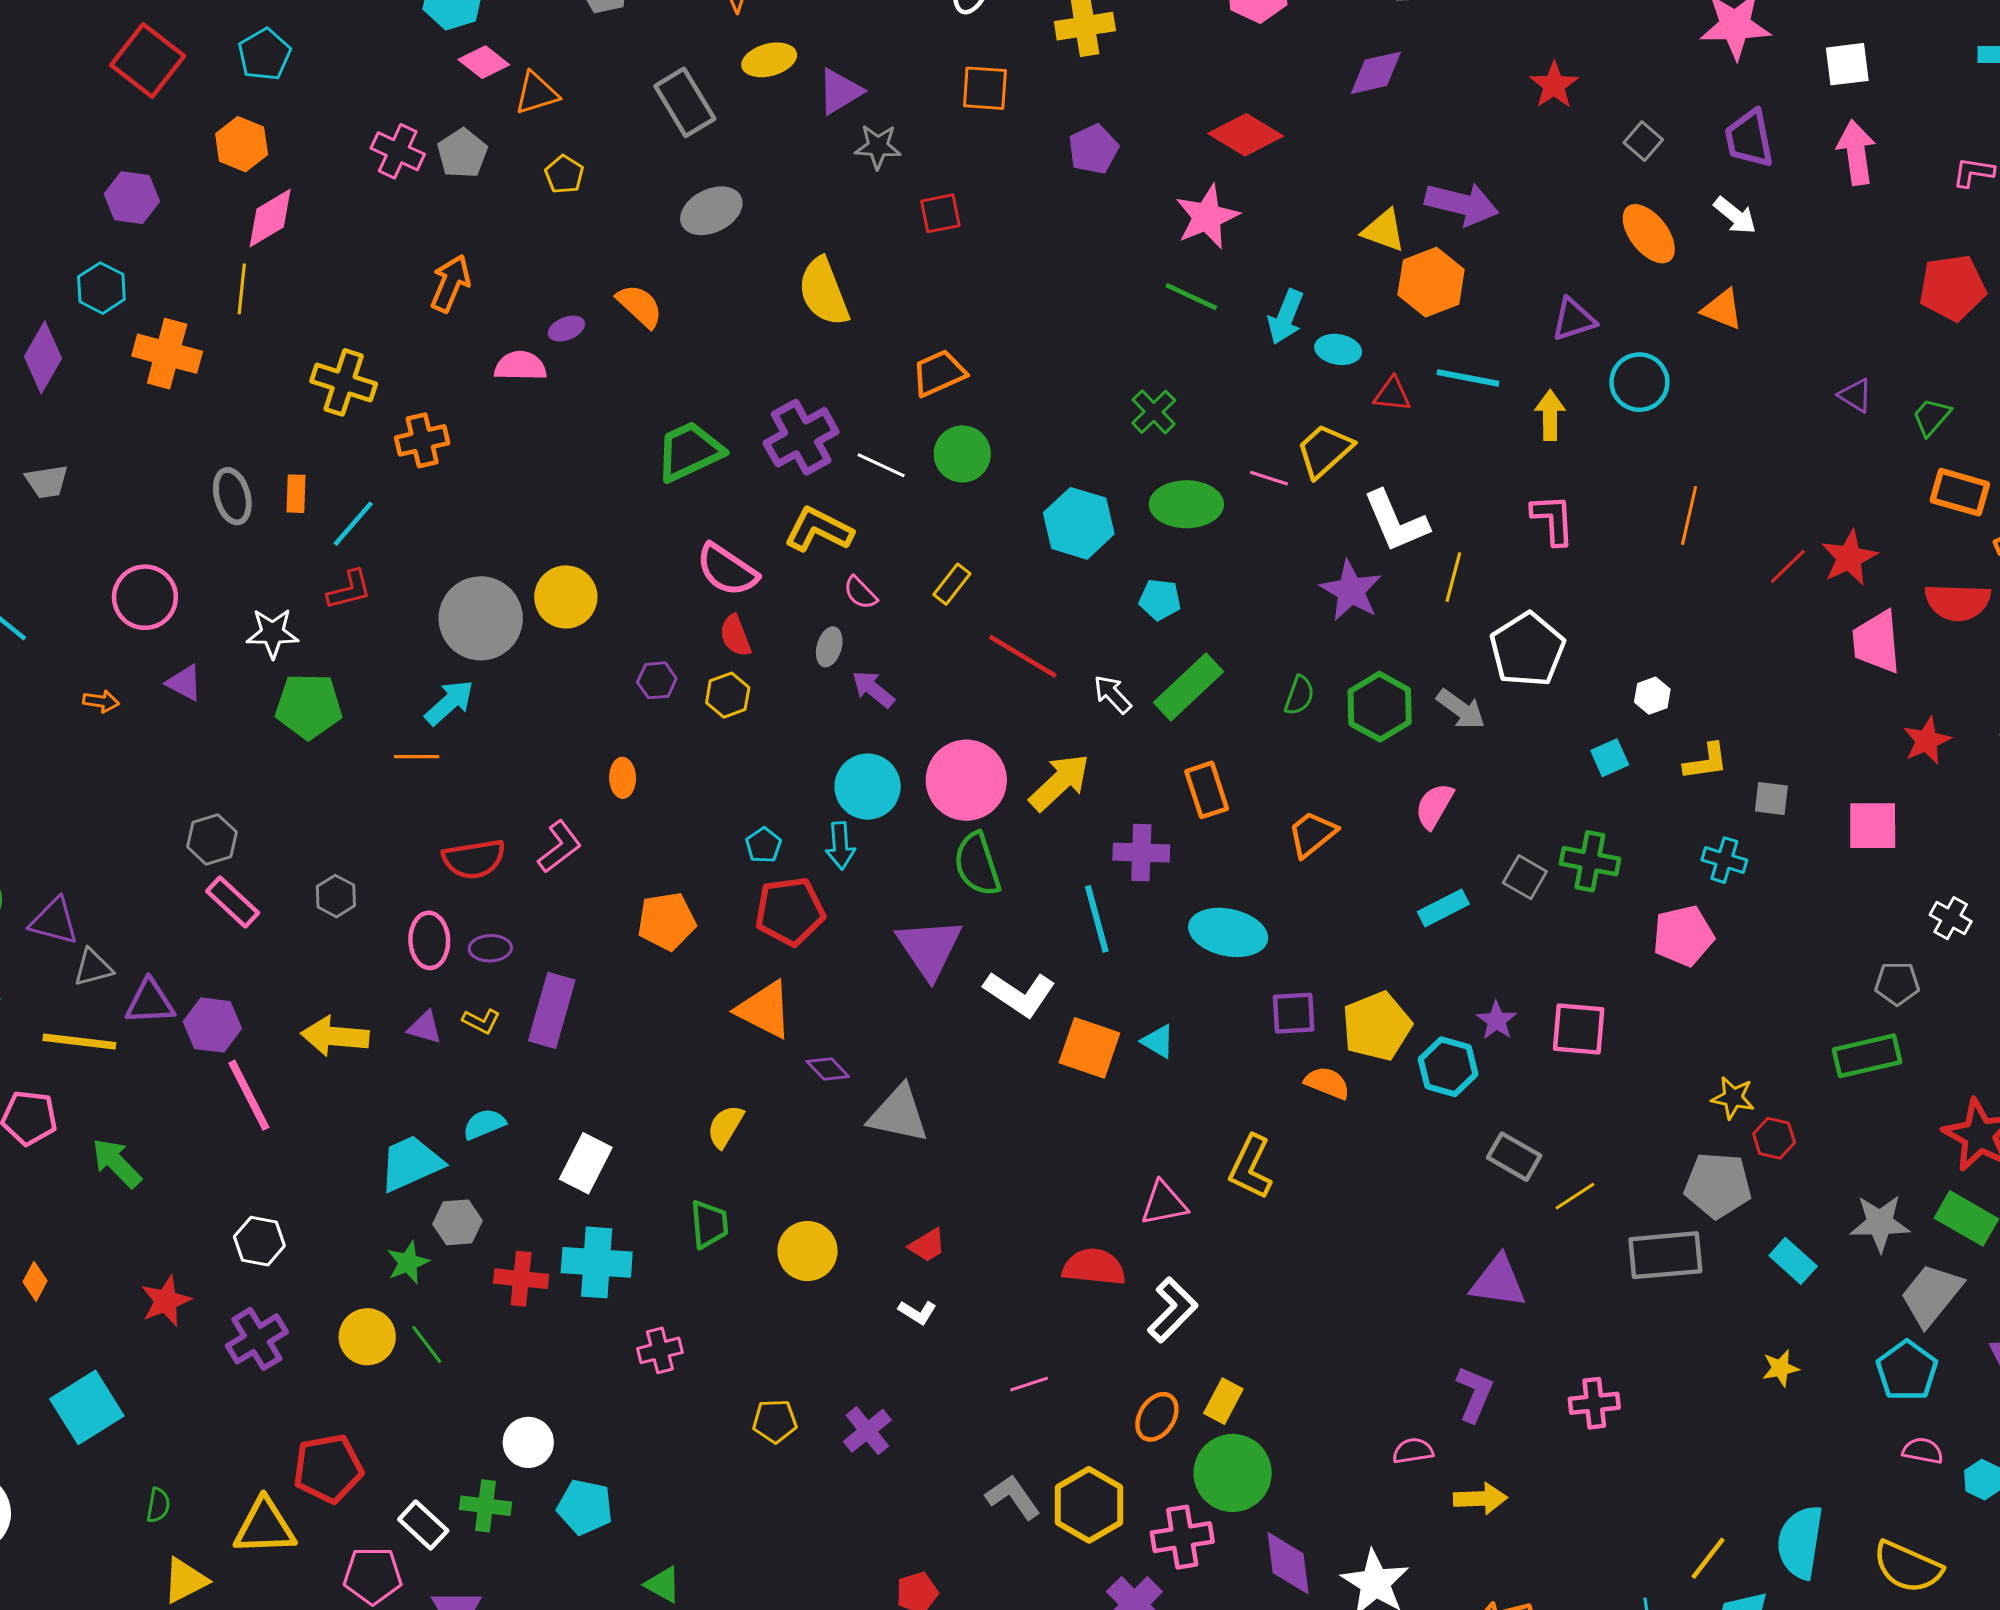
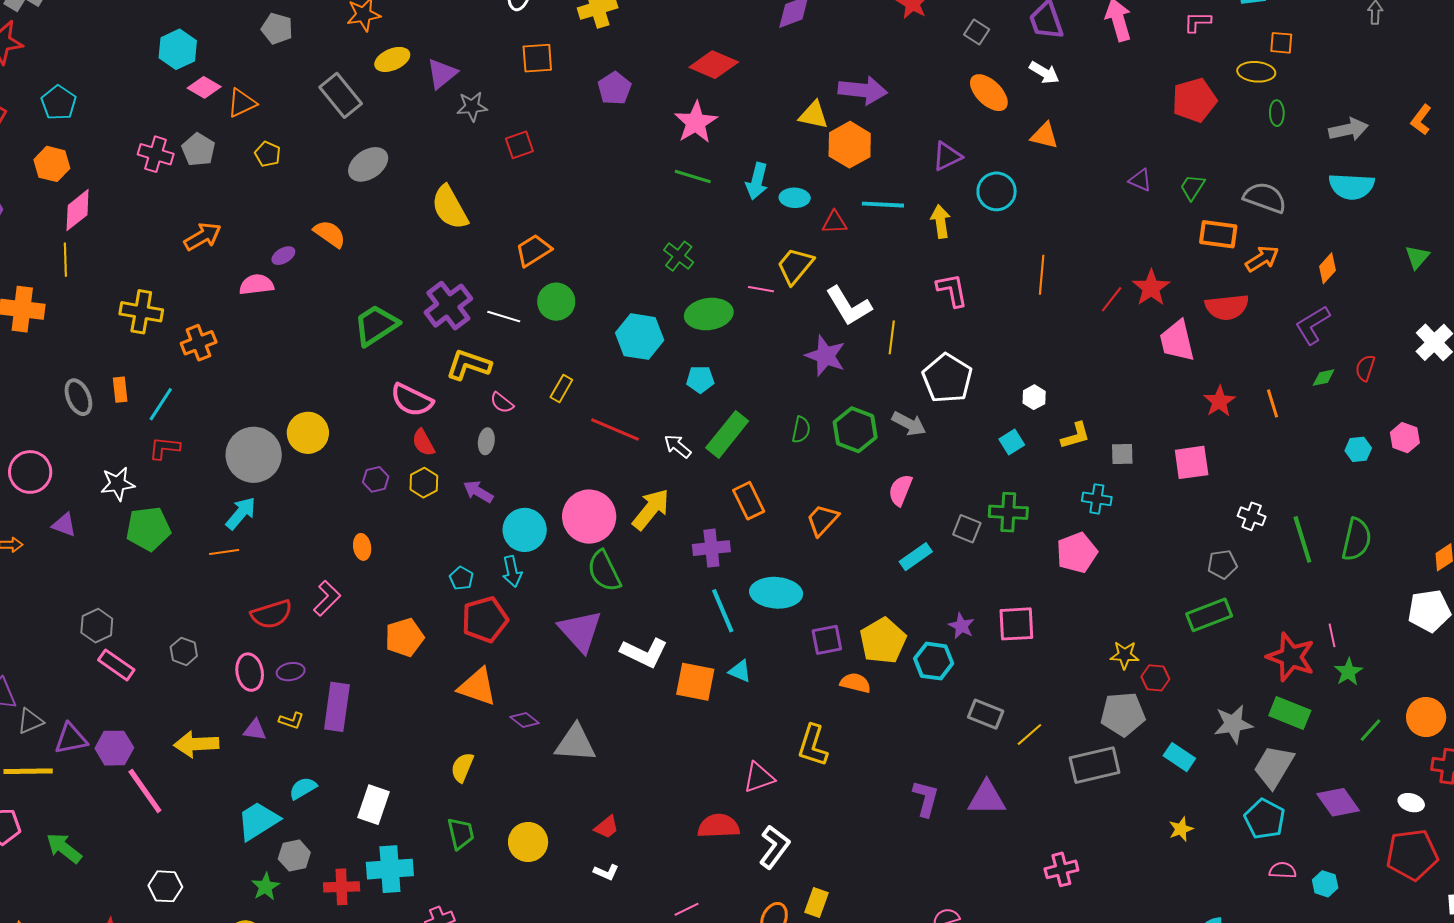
orange arrow: (450, 283) -> (203, 237), turned 45
red L-shape: (349, 590) -> (164, 448), turned -152
purple arrow: (873, 689) -> (478, 492), moved
cyan line: (1097, 919) -> (723, 611), moved
purple L-shape: (1475, 1394) -> (926, 798), moved

